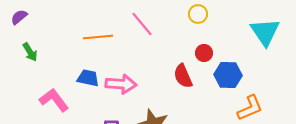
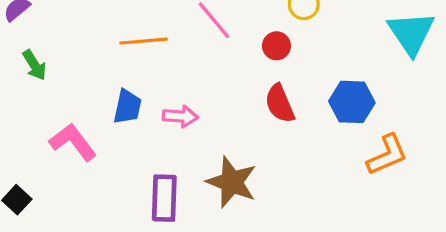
red circle: (204, 53) -> (276, 46), moved
blue trapezoid: (88, 78) -> (127, 107), turned 90
pink arrow: (121, 84) -> (180, 116), size x0.7

